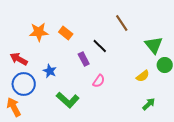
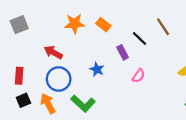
brown line: (122, 23) -> (163, 27), moved
blue star: (50, 71) -> (97, 69), moved
green L-shape: (68, 100) -> (83, 103), moved

